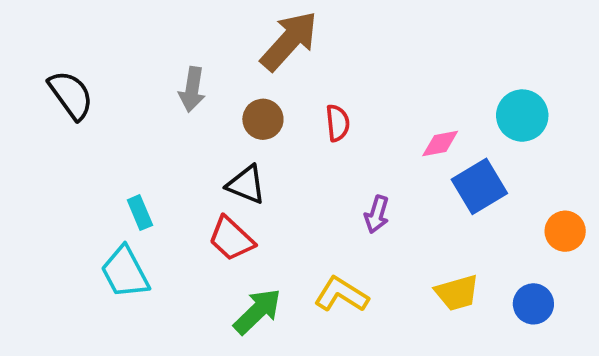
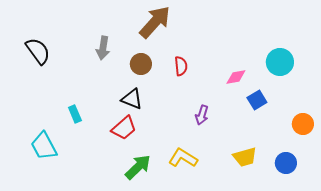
blue square: (479, 186) -> (257, 100), size x0.7
red trapezoid: (231, 239) -> (124, 128), turned -84
cyan trapezoid: (125, 272) -> (44, 146), moved

